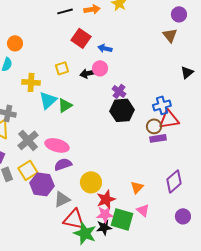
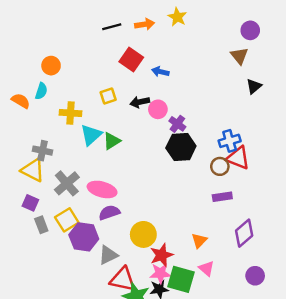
pink circle: (100, 68) -> (158, 109), moved
black triangle: (187, 72) -> (254, 86), moved
red triangle: (169, 119) -> (238, 158), turned 30
purple rectangle: (158, 138) -> (222, 197), moved

